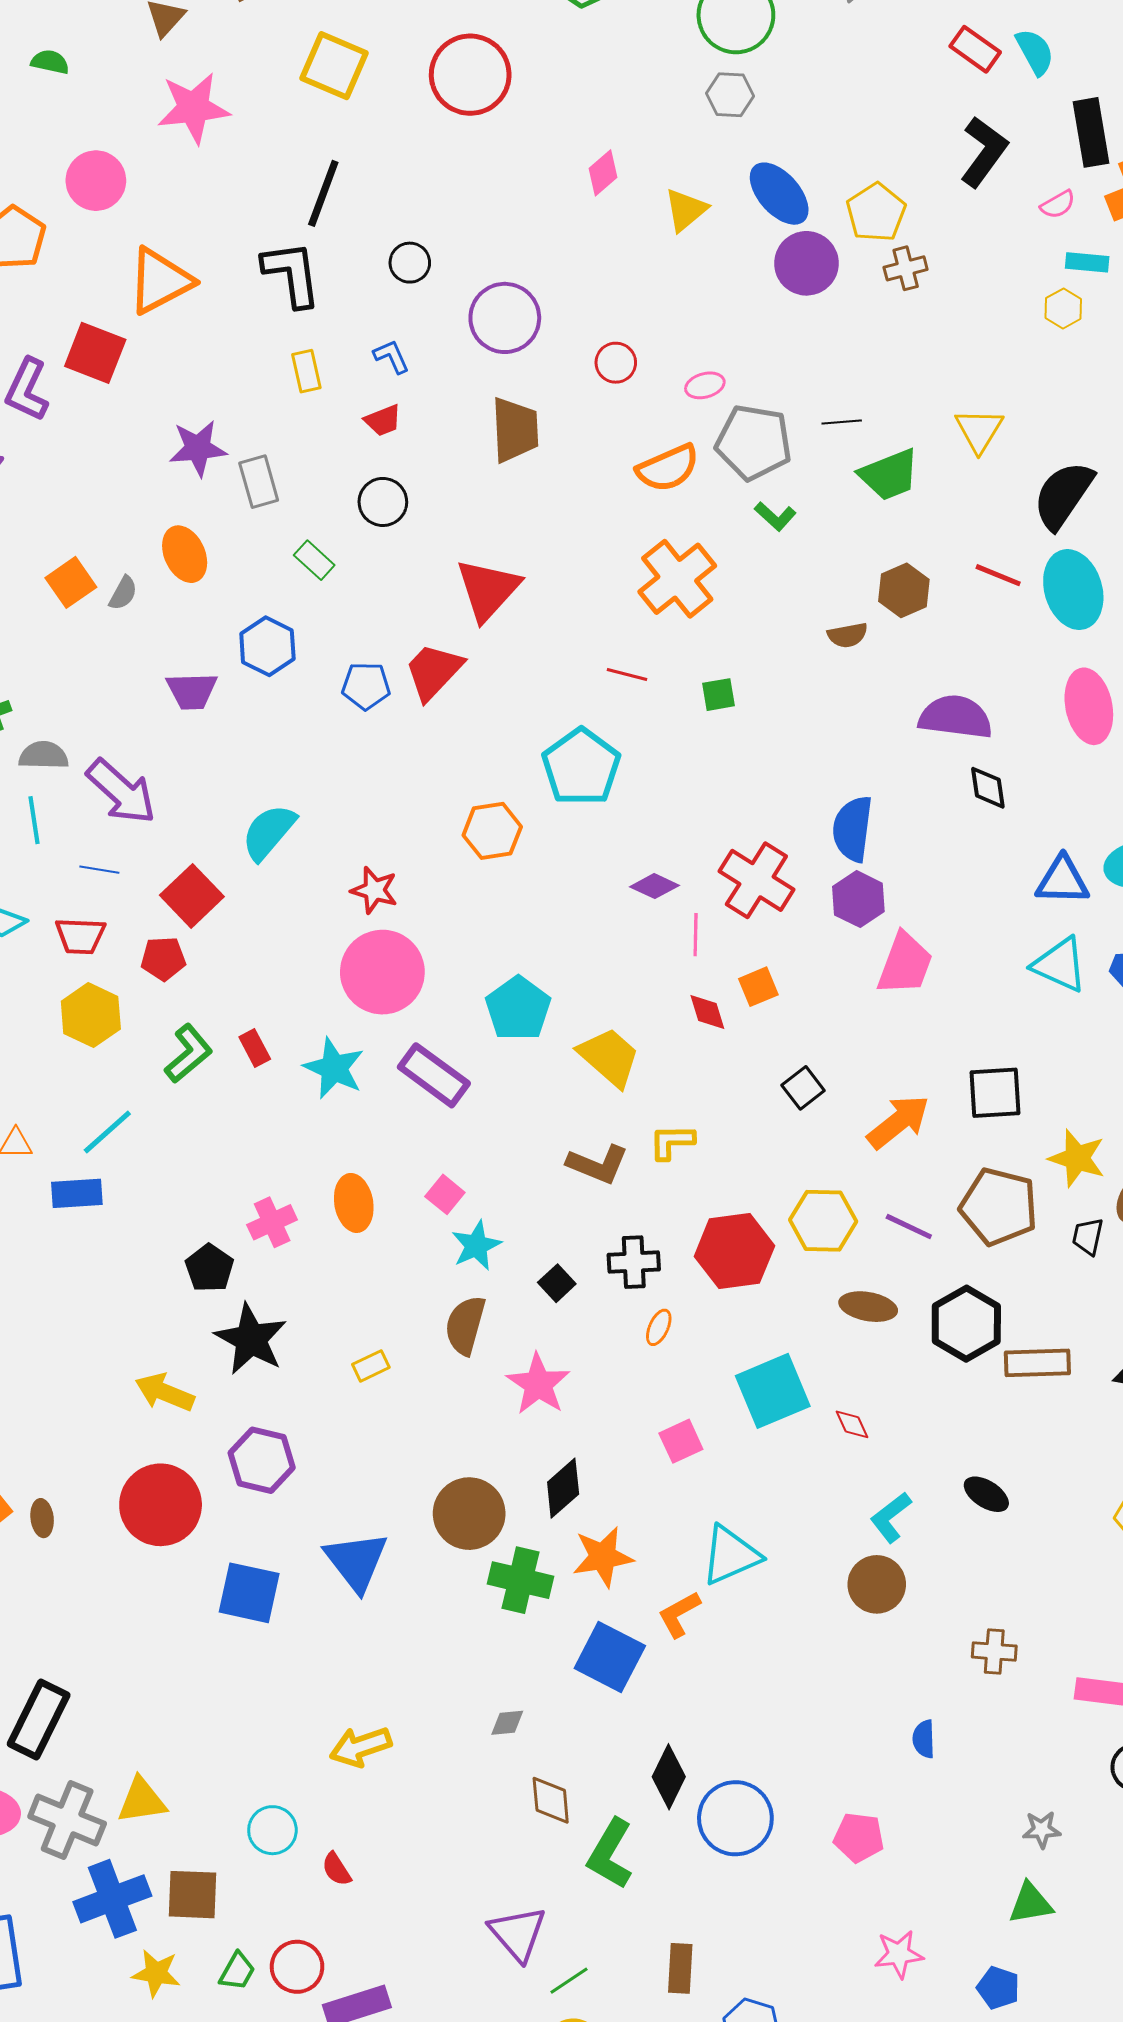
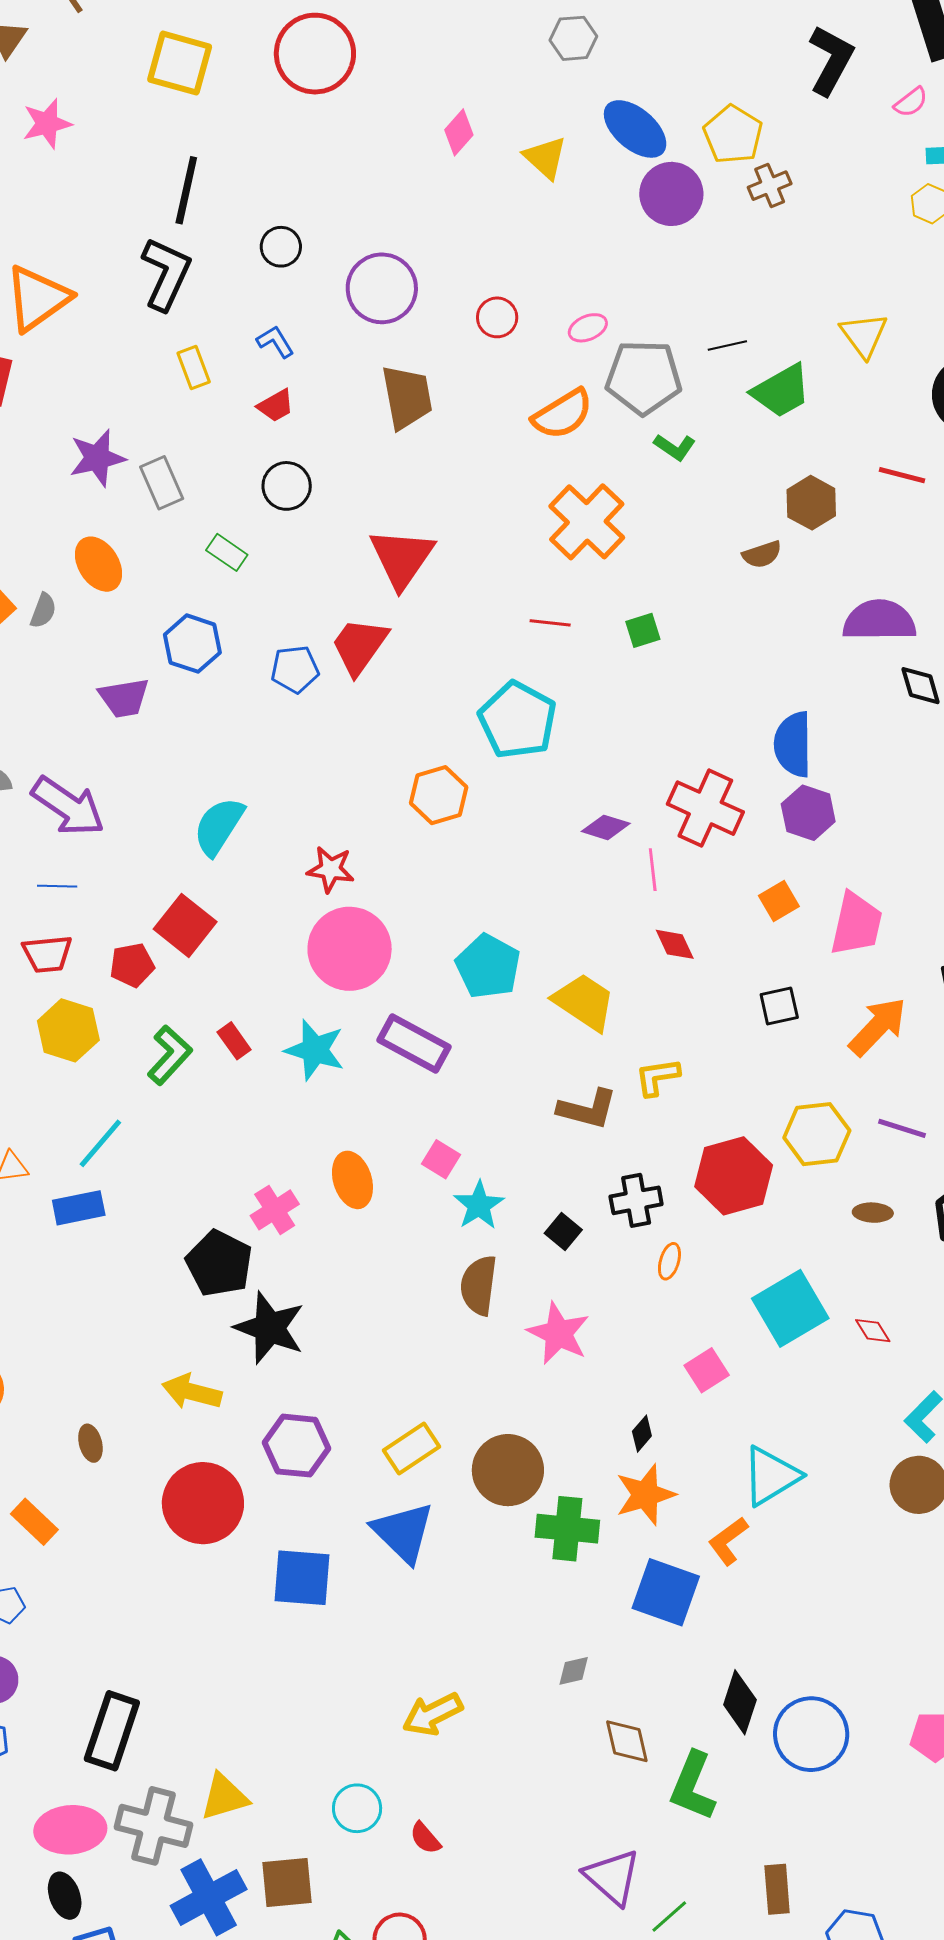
pink star: (193, 108) -> (47, 124), size x0.7
yellow triangle: (686, 210) -> (545, 158), turned -30
black L-shape: (292, 274) -> (166, 274), turned 40
red square: (192, 896) -> (185, 925), moved
pink trapezoid: (905, 964) -> (856, 924), moved
orange square: (758, 987) -> (779, 901), moved
black square: (803, 1088) -> (779, 1006), turned 33
black pentagon: (209, 1268) -> (219, 1263), size x1.4
brown ellipse: (868, 1307) -> (873, 1213), size x0.7
yellow rectangle: (371, 1366) -> (411, 1449), moved, size x1.5
black diamond: (563, 1488) -> (642, 1434), moved, size x0.6
brown ellipse: (42, 1518) -> (90, 1443), moved

